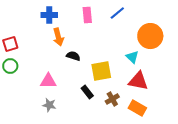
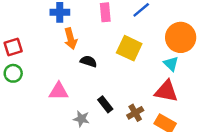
cyan triangle: (132, 57) -> (171, 64), moved
yellow square: (101, 71) -> (129, 48), moved, turned 35
gray star: (49, 105) -> (81, 119), moved

